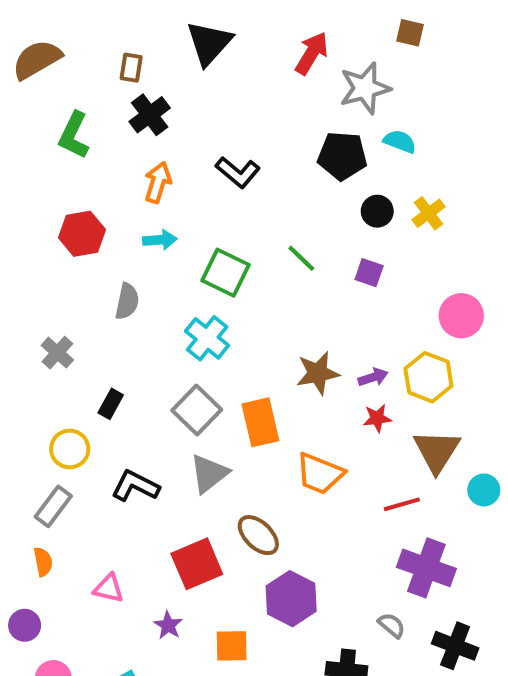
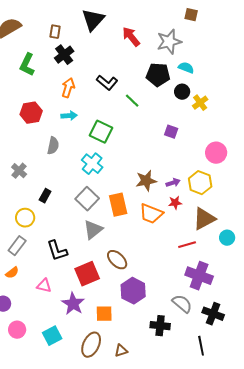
red arrow: (312, 53) -> (131, 37), moved, turned -70
black circle: (377, 211) -> (182, 92), moved
green line: (301, 258) -> (132, 101), moved
brown triangle: (437, 451) -> (204, 219), turned 30
orange trapezoid: (320, 474) -> (151, 214), moved
black L-shape: (135, 486) -> (57, 251), moved, turned -135
orange semicircle: (43, 562) -> (12, 273), turned 64
purple star: (168, 625) -> (73, 304), size x1.6
gray semicircle: (392, 625) -> (182, 304), size x1.5

